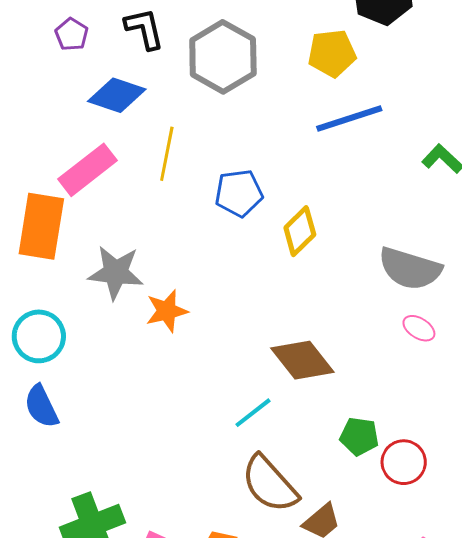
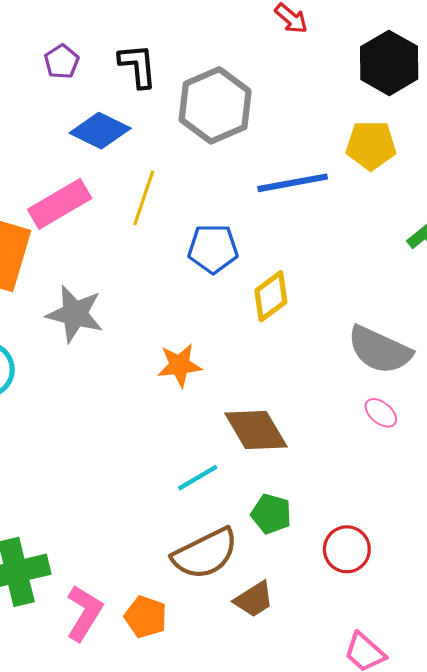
yellow pentagon: (332, 53) -> (371, 145), moved
blue line: (349, 118) -> (293, 183), moved
orange star: (167, 311) -> (180, 365), moved
green pentagon: (359, 436) -> (271, 514), moved
brown semicircle: (270, 484) -> (205, 554), turned -82

